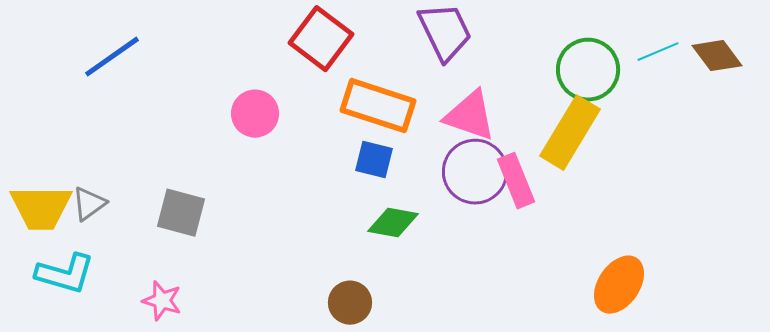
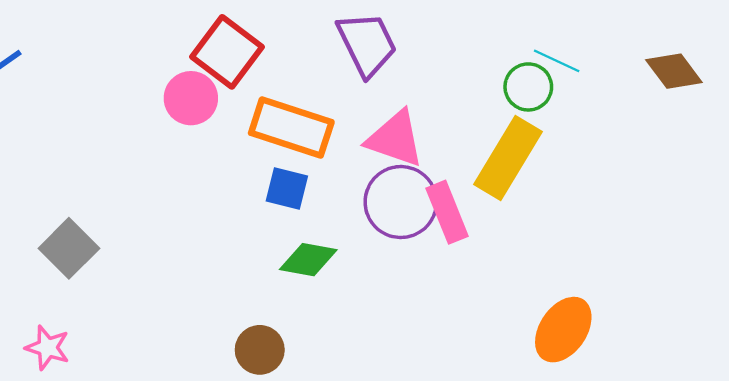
cyan line: (658, 52) -> (557, 61), moved, turned 48
green circle: (588, 70) -> (528, 87), size x0.7
pink circle: (255, 114) -> (191, 98), moved
gray square: (181, 213) -> (69, 248), turned 30

